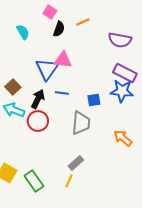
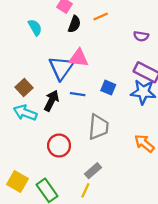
purple semicircle: (120, 40) -> (141, 36), size x0.6
blue square: (94, 100) -> (108, 88), moved, turned 32
red circle: (38, 121) -> (59, 146), moved

